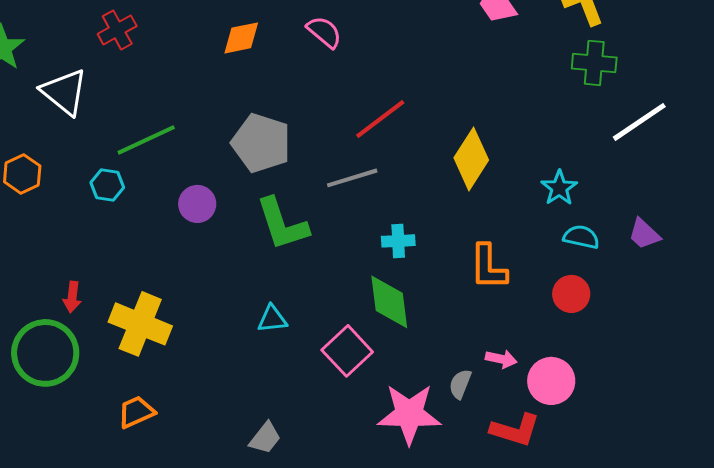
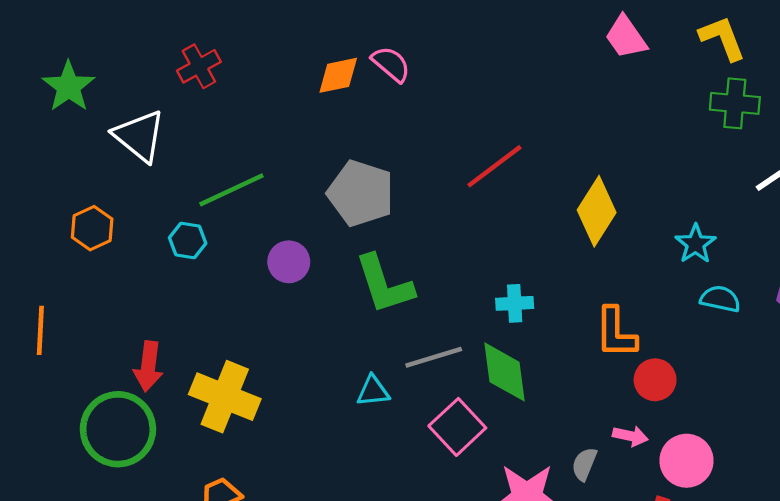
pink semicircle: (324, 32) -> (391, 64), moved
gray line: (352, 178) -> (434, 357), moved
red circle: (571, 294) -> (655, 380), moved
red arrow: (72, 297) -> (148, 366), size x1.4

